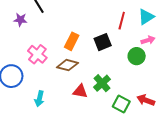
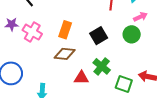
purple star: (20, 20) -> (12, 24), moved
black square: (103, 42) -> (99, 36), moved
pink cross: (37, 54) -> (32, 32), moved

